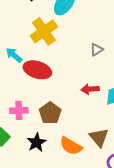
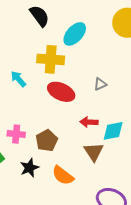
yellow cross: (44, 31) -> (51, 59), turned 32
red ellipse: (37, 70) -> (61, 92), moved
brown triangle: (99, 137) -> (94, 152), moved

